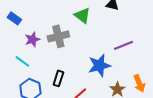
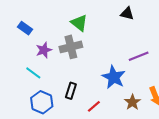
green triangle: (82, 15) -> (79, 23), moved
blue star: (99, 65) -> (114, 77), turned -30

